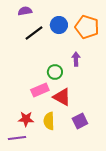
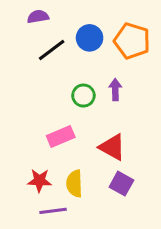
green circle: (55, 72) -> (83, 96), moved
red triangle: (62, 97) -> (112, 147), moved
purple square: (80, 121) -> (121, 184), turned -35
purple line: (17, 138) -> (53, 211), moved

